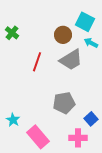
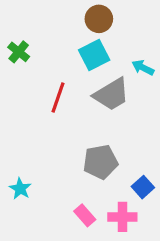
cyan square: (85, 22) -> (94, 55), moved, turned 36
brown circle: (63, 35) -> (99, 19), moved
pink rectangle: (38, 137) -> (85, 215), moved, size x0.6

